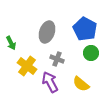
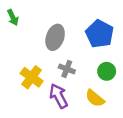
green arrow: (11, 43) -> (13, 17), moved
green circle: (91, 53) -> (107, 71), moved

